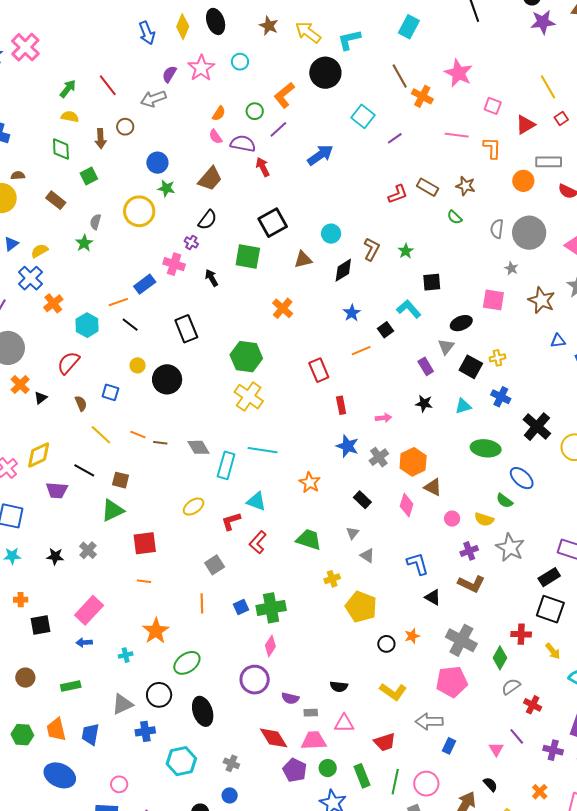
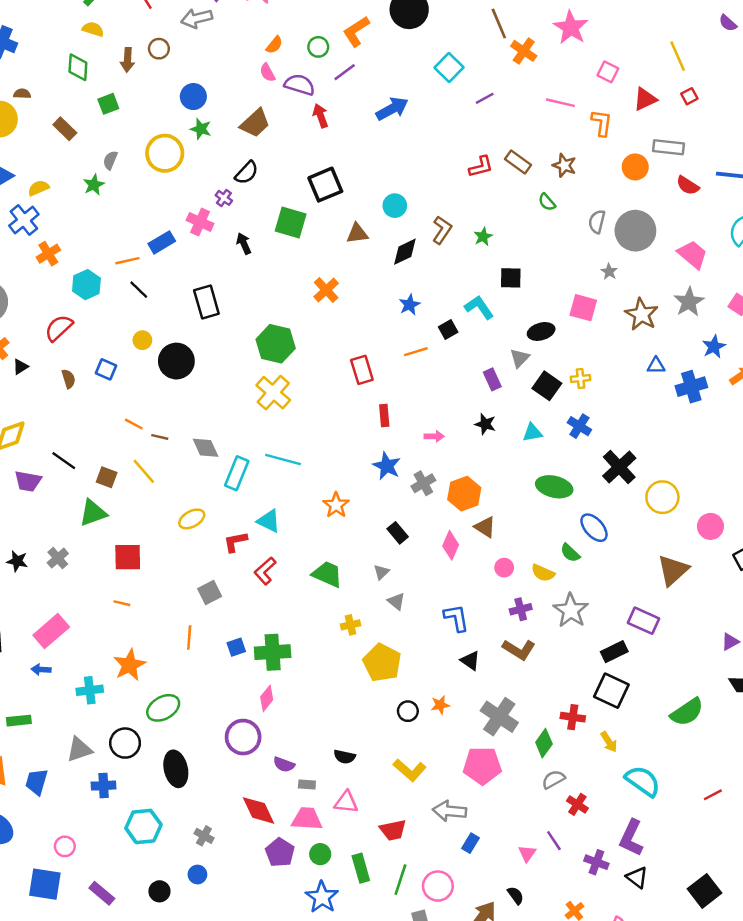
yellow line: (101, 435) -> (144, 471), moved
cyan cross: (126, 655) -> (90, 690), size x1.5

